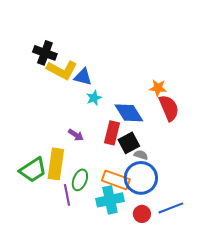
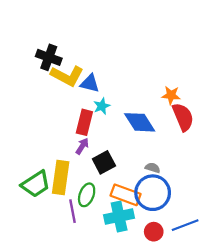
red rectangle: (112, 133) -> (84, 122), moved
purple arrow: (76, 135) -> (82, 146), turned -91
black square: (129, 143) -> (104, 162), moved

